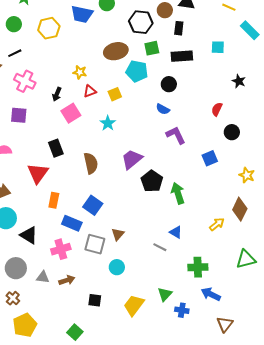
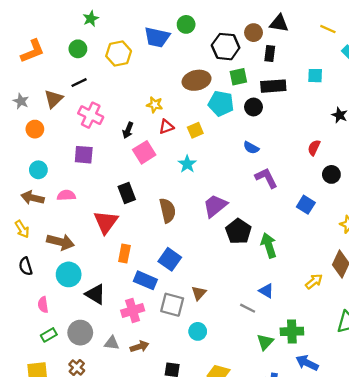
black circle: (169, 84) -> (254, 107), moved
blue square: (210, 158) -> (306, 205), turned -35
green triangle: (165, 294) -> (265, 342), moved

